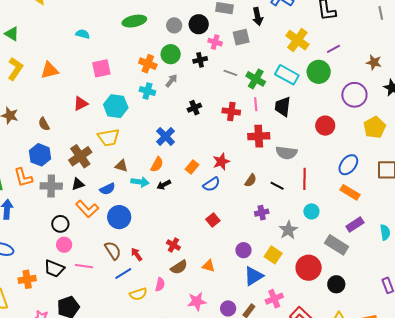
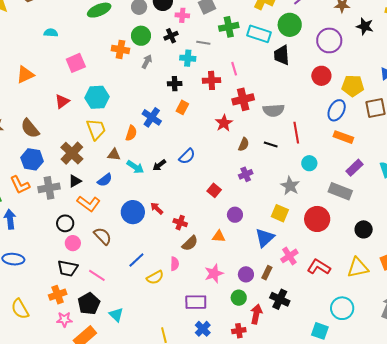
green cross: (256, 79) -> (229, 27), moved, turned -30
cyan cross: (147, 91) -> (188, 58), moved
black trapezoid: (283, 107) -> (282, 55), moved
black cross: (194, 108) -> (175, 84), turned 32
brown semicircle: (44, 124) -> (30, 128), size x1.5
red circle: (325, 126) -> (321, 76), moved
yellow pentagon: (375, 127) -> (353, 86), moved, turned -30
yellow trapezoid: (109, 137) -> (96, 129), turned -90
red star: (221, 162) -> (224, 123), moved
orange semicircle: (157, 164) -> (131, 133), moved
orange rectangle: (192, 167) -> (182, 107), moved
cyan arrow: (140, 182) -> (135, 167), turned 36
blue semicircle: (212, 184) -> (187, 156), moved
purple cross: (262, 213) -> (246, 174), moved
blue circle: (119, 217) -> (133, 212), moved
purple circle: (243, 250) -> (235, 215), moved
brown semicircle: (113, 251) -> (103, 236), moved
red arrow: (136, 254) -> (157, 208), moved
pink line: (84, 266) -> (97, 275), moved, turned 36
orange cross: (27, 279) -> (58, 295), moved
black circle: (336, 284) -> (364, 229), moved

